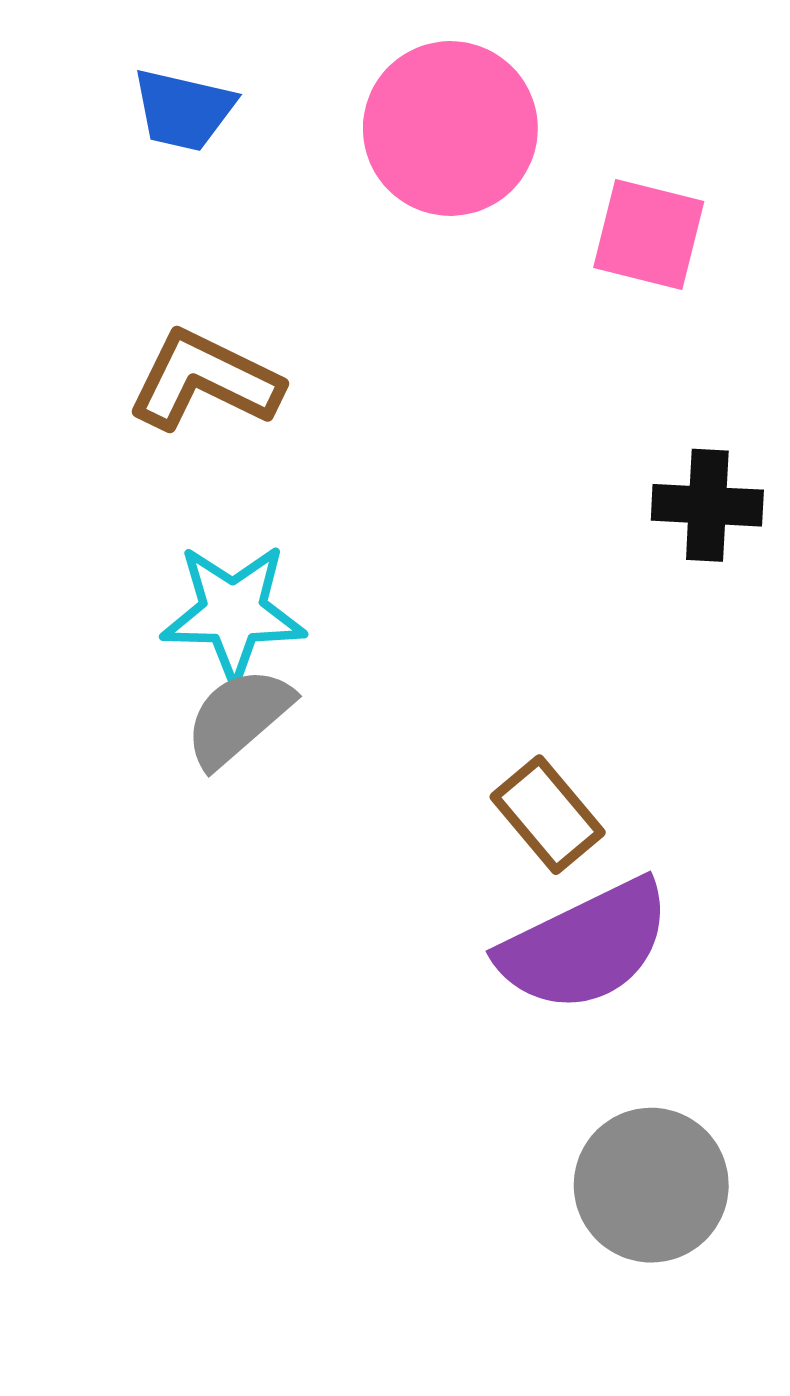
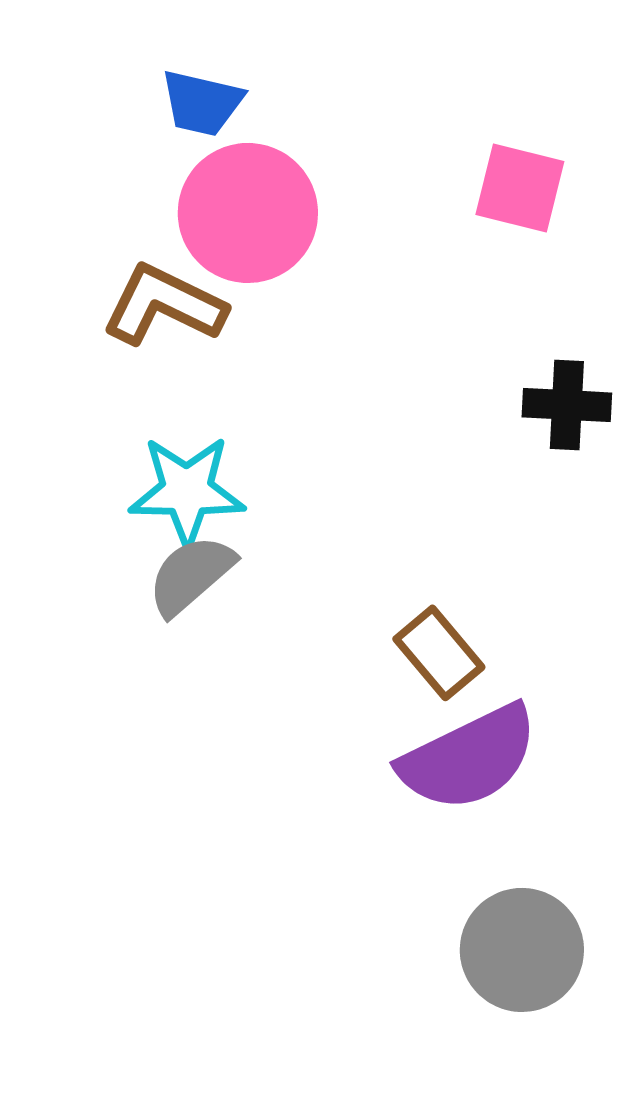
blue trapezoid: (183, 110) -> (202, 103), moved
pink circle: (450, 128) -> (248, 213), moved

